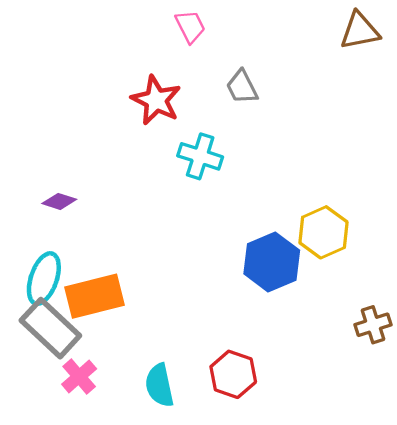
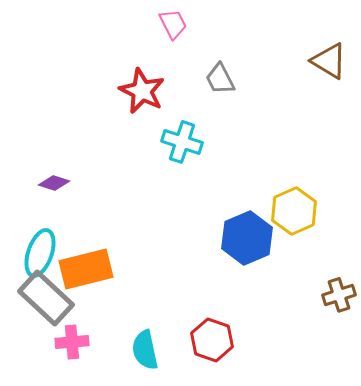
brown triangle: (360, 31) -> (329, 61), moved, turned 42
pink cross: (79, 377) -> (72, 342), turned 36

